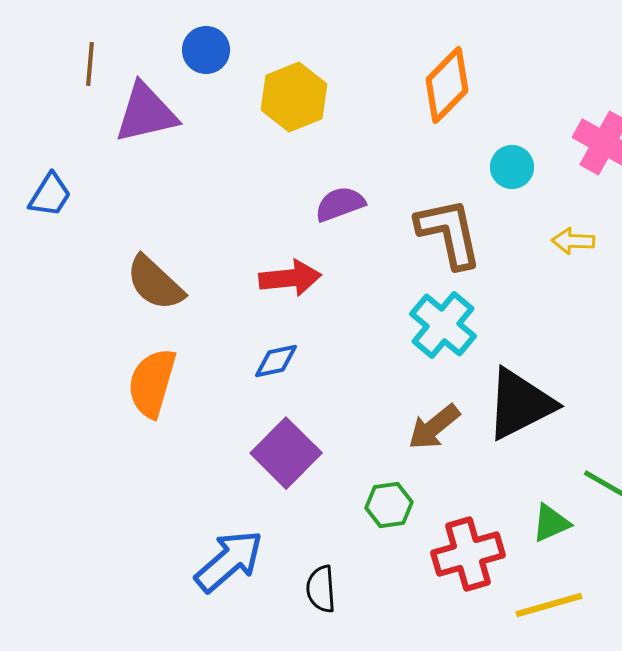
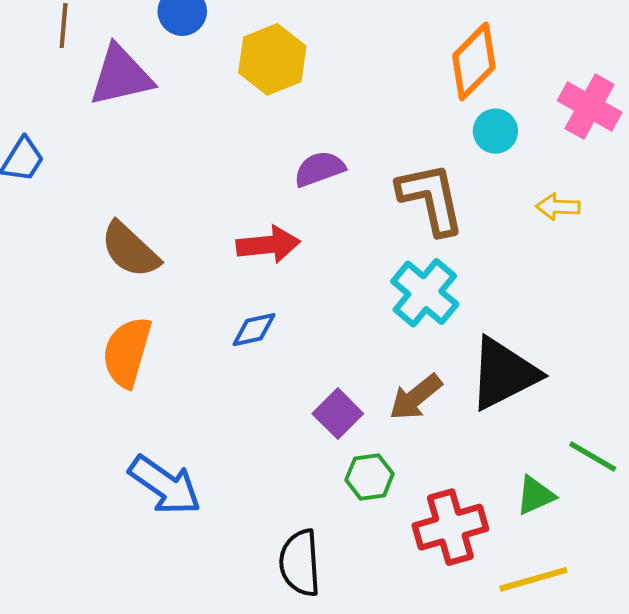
orange diamond: (447, 85) -> (474, 61), moved
purple square: (286, 453) -> (338, 414), moved, size x0.7
blue arrow: (229, 561) -> (165, 485), moved, turned 76
black semicircle: (321, 589) -> (300, 563), size x1.4

